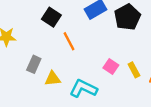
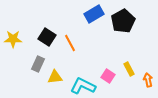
black square: (51, 17) -> (47, 37), moved
pink square: (111, 67) -> (108, 76), moved

